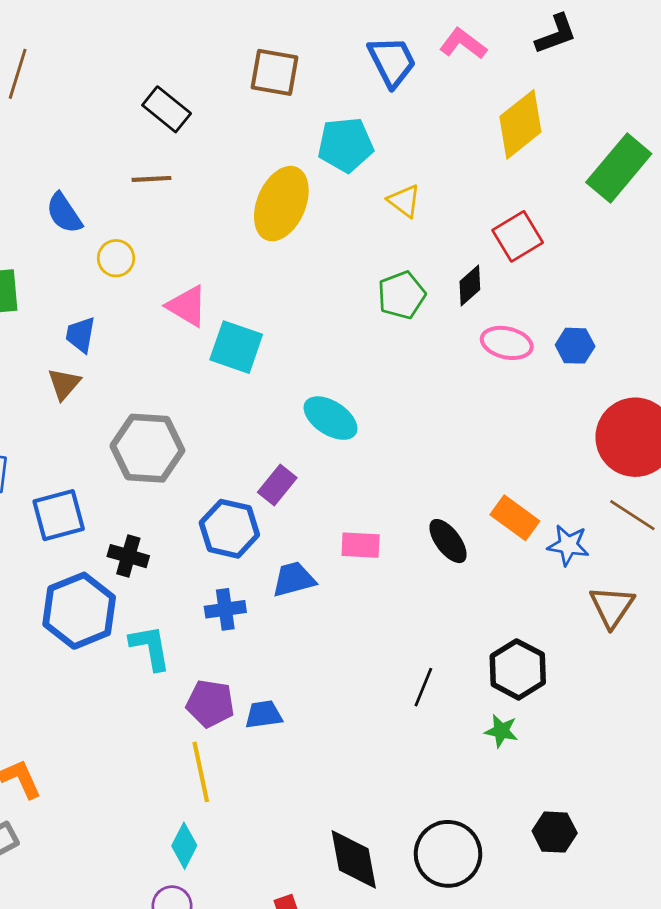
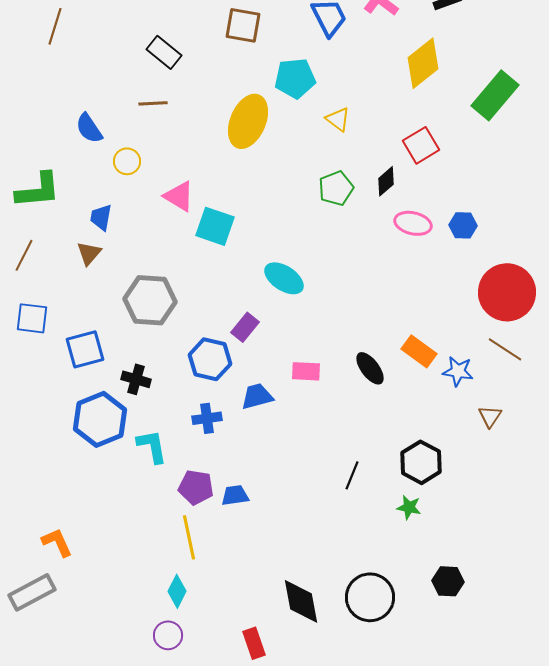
brown triangle: (612, 607) -> (490, 416), size x0.7

